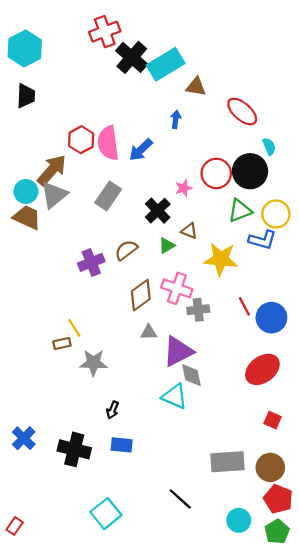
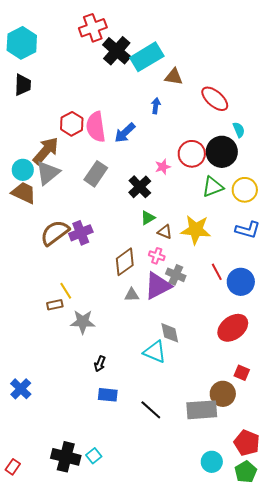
brown triangle: (189, 231) -> (165, 232), moved
blue L-shape: (262, 240) -> (248, 230), moved
brown semicircle: (126, 250) -> (55, 233), moved, size x1.4
pink cross: (177, 288) -> (157, 256), size x0.6
gray cross: (198, 310) -> (176, 275), turned 30
purple triangle: (178, 351) -> (158, 286), moved
black cross: (74, 449) -> (66, 457), moved
brown circle: (270, 467) -> (223, 394), moved
black line: (180, 499) -> (151, 410), moved
cyan square: (106, 514) -> (94, 456), size x0.6

